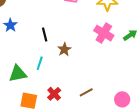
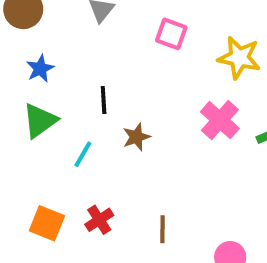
green triangle: (18, 74) -> (40, 121), moved, turned -36
brown line: (86, 92) -> (162, 229), turned -72

